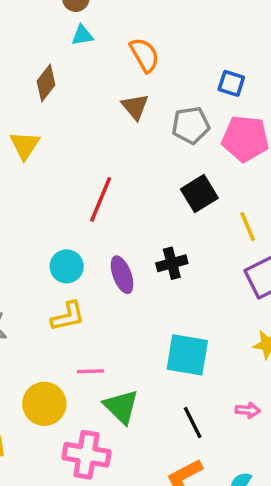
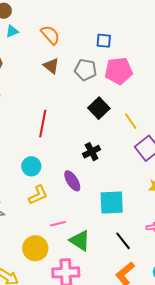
gray pentagon: (191, 125) -> (86, 70), turned 30
purple ellipse: (122, 275) -> (72, 181), moved

